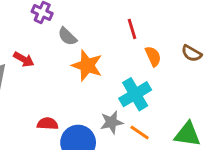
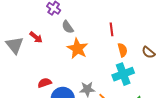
cyan cross: (135, 94) -> (123, 74), moved
red semicircle: (48, 124) -> (45, 83), turned -32

